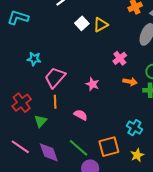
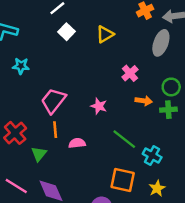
white square: (82, 23) -> (67, 32), moved
cyan star: (34, 59) -> (21, 66), moved
pink semicircle: (81, 115) -> (77, 143), moved, turned -32
orange square: (109, 147) -> (123, 180), turned 30
green line: (79, 148) -> (124, 139), moved

